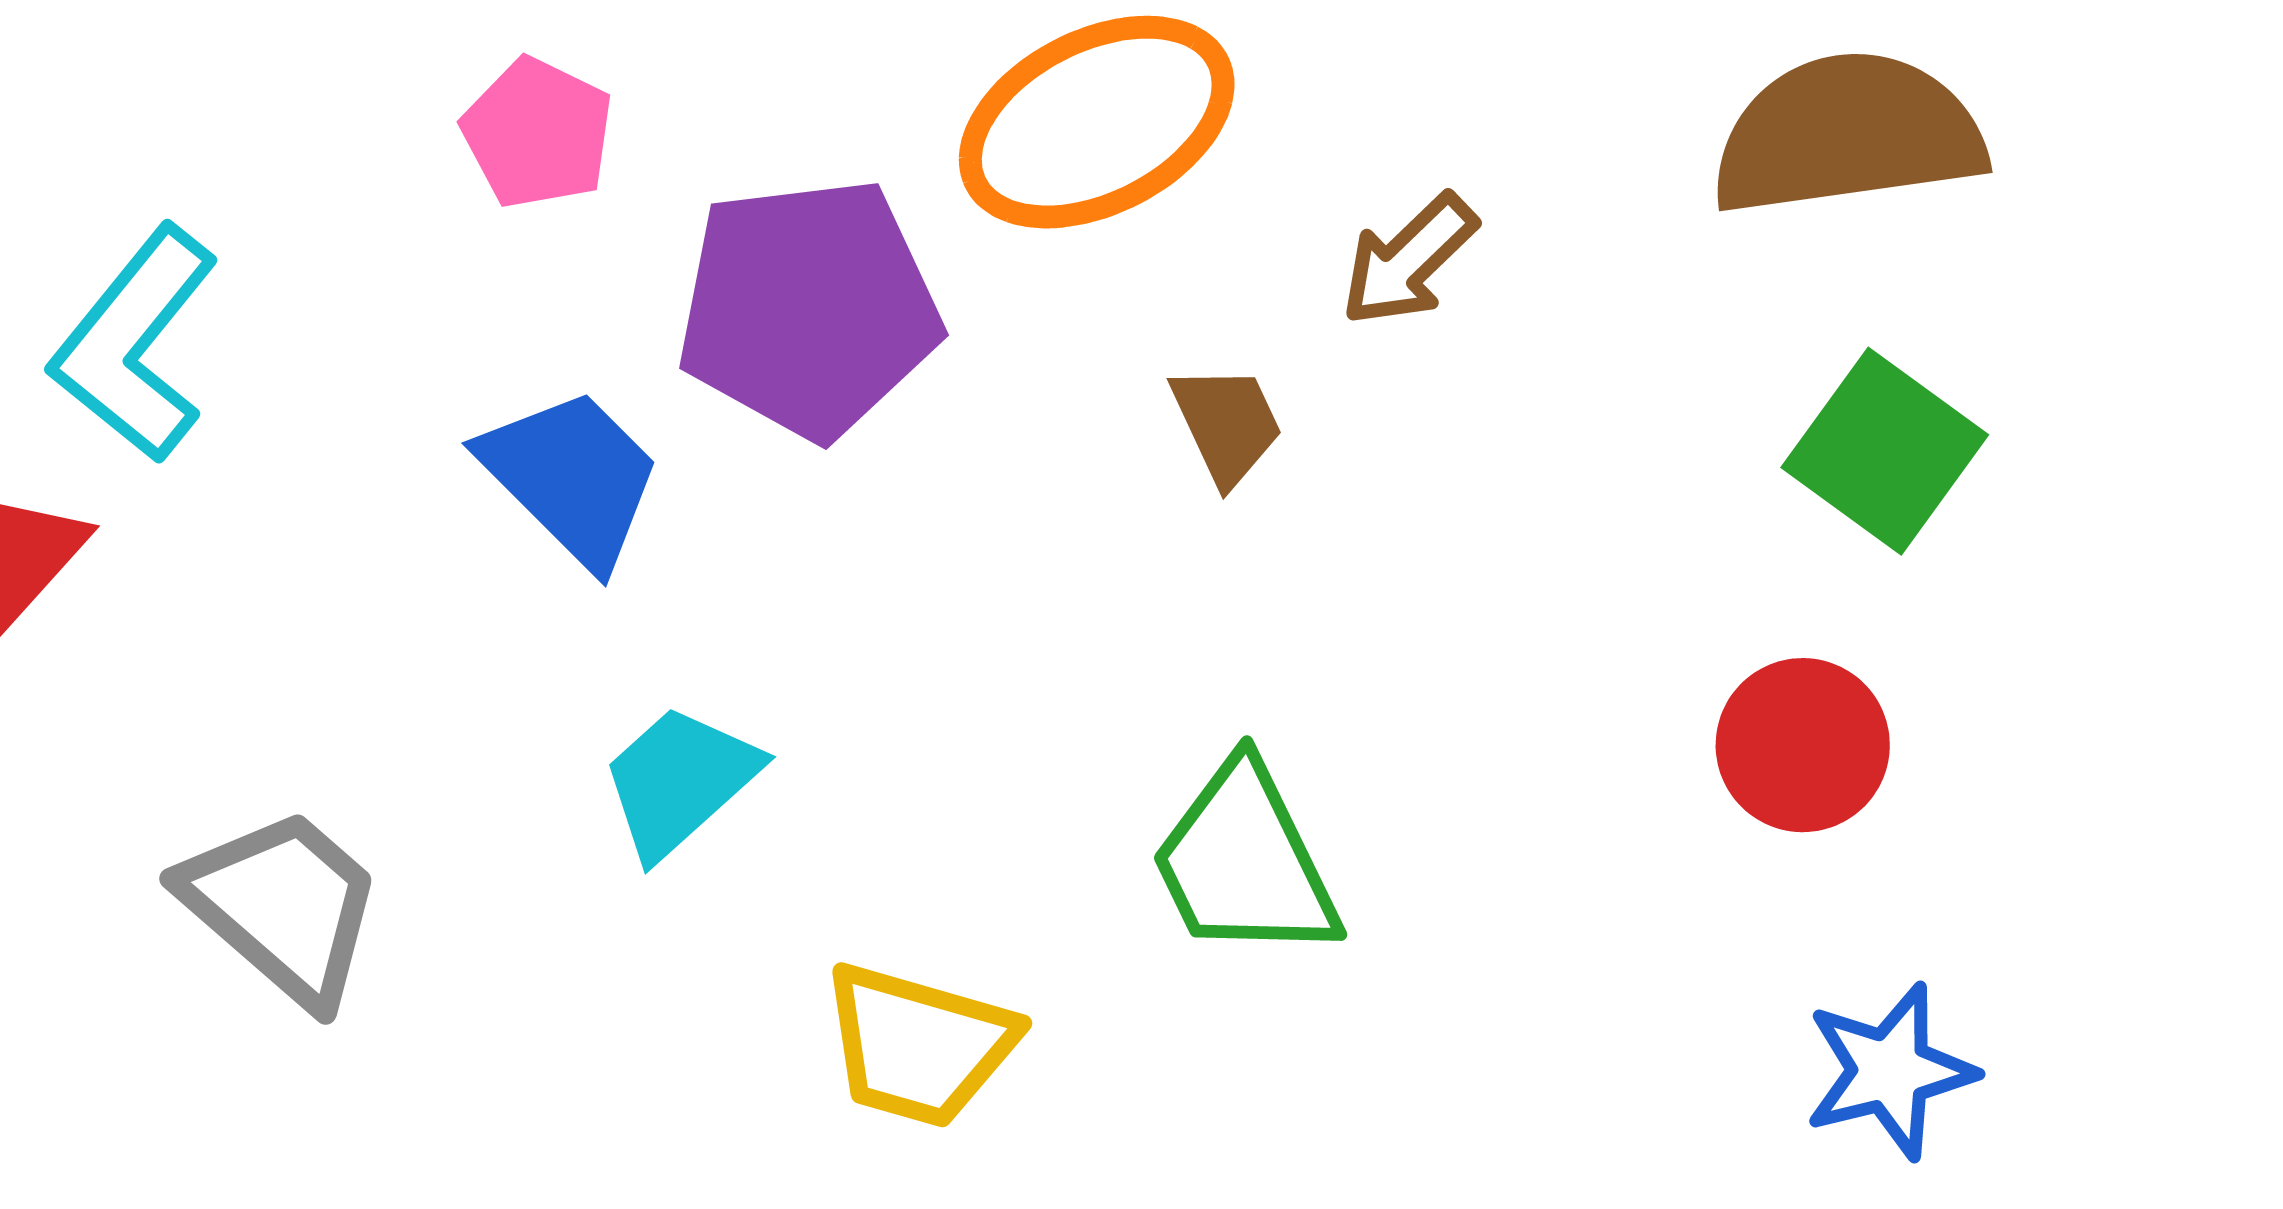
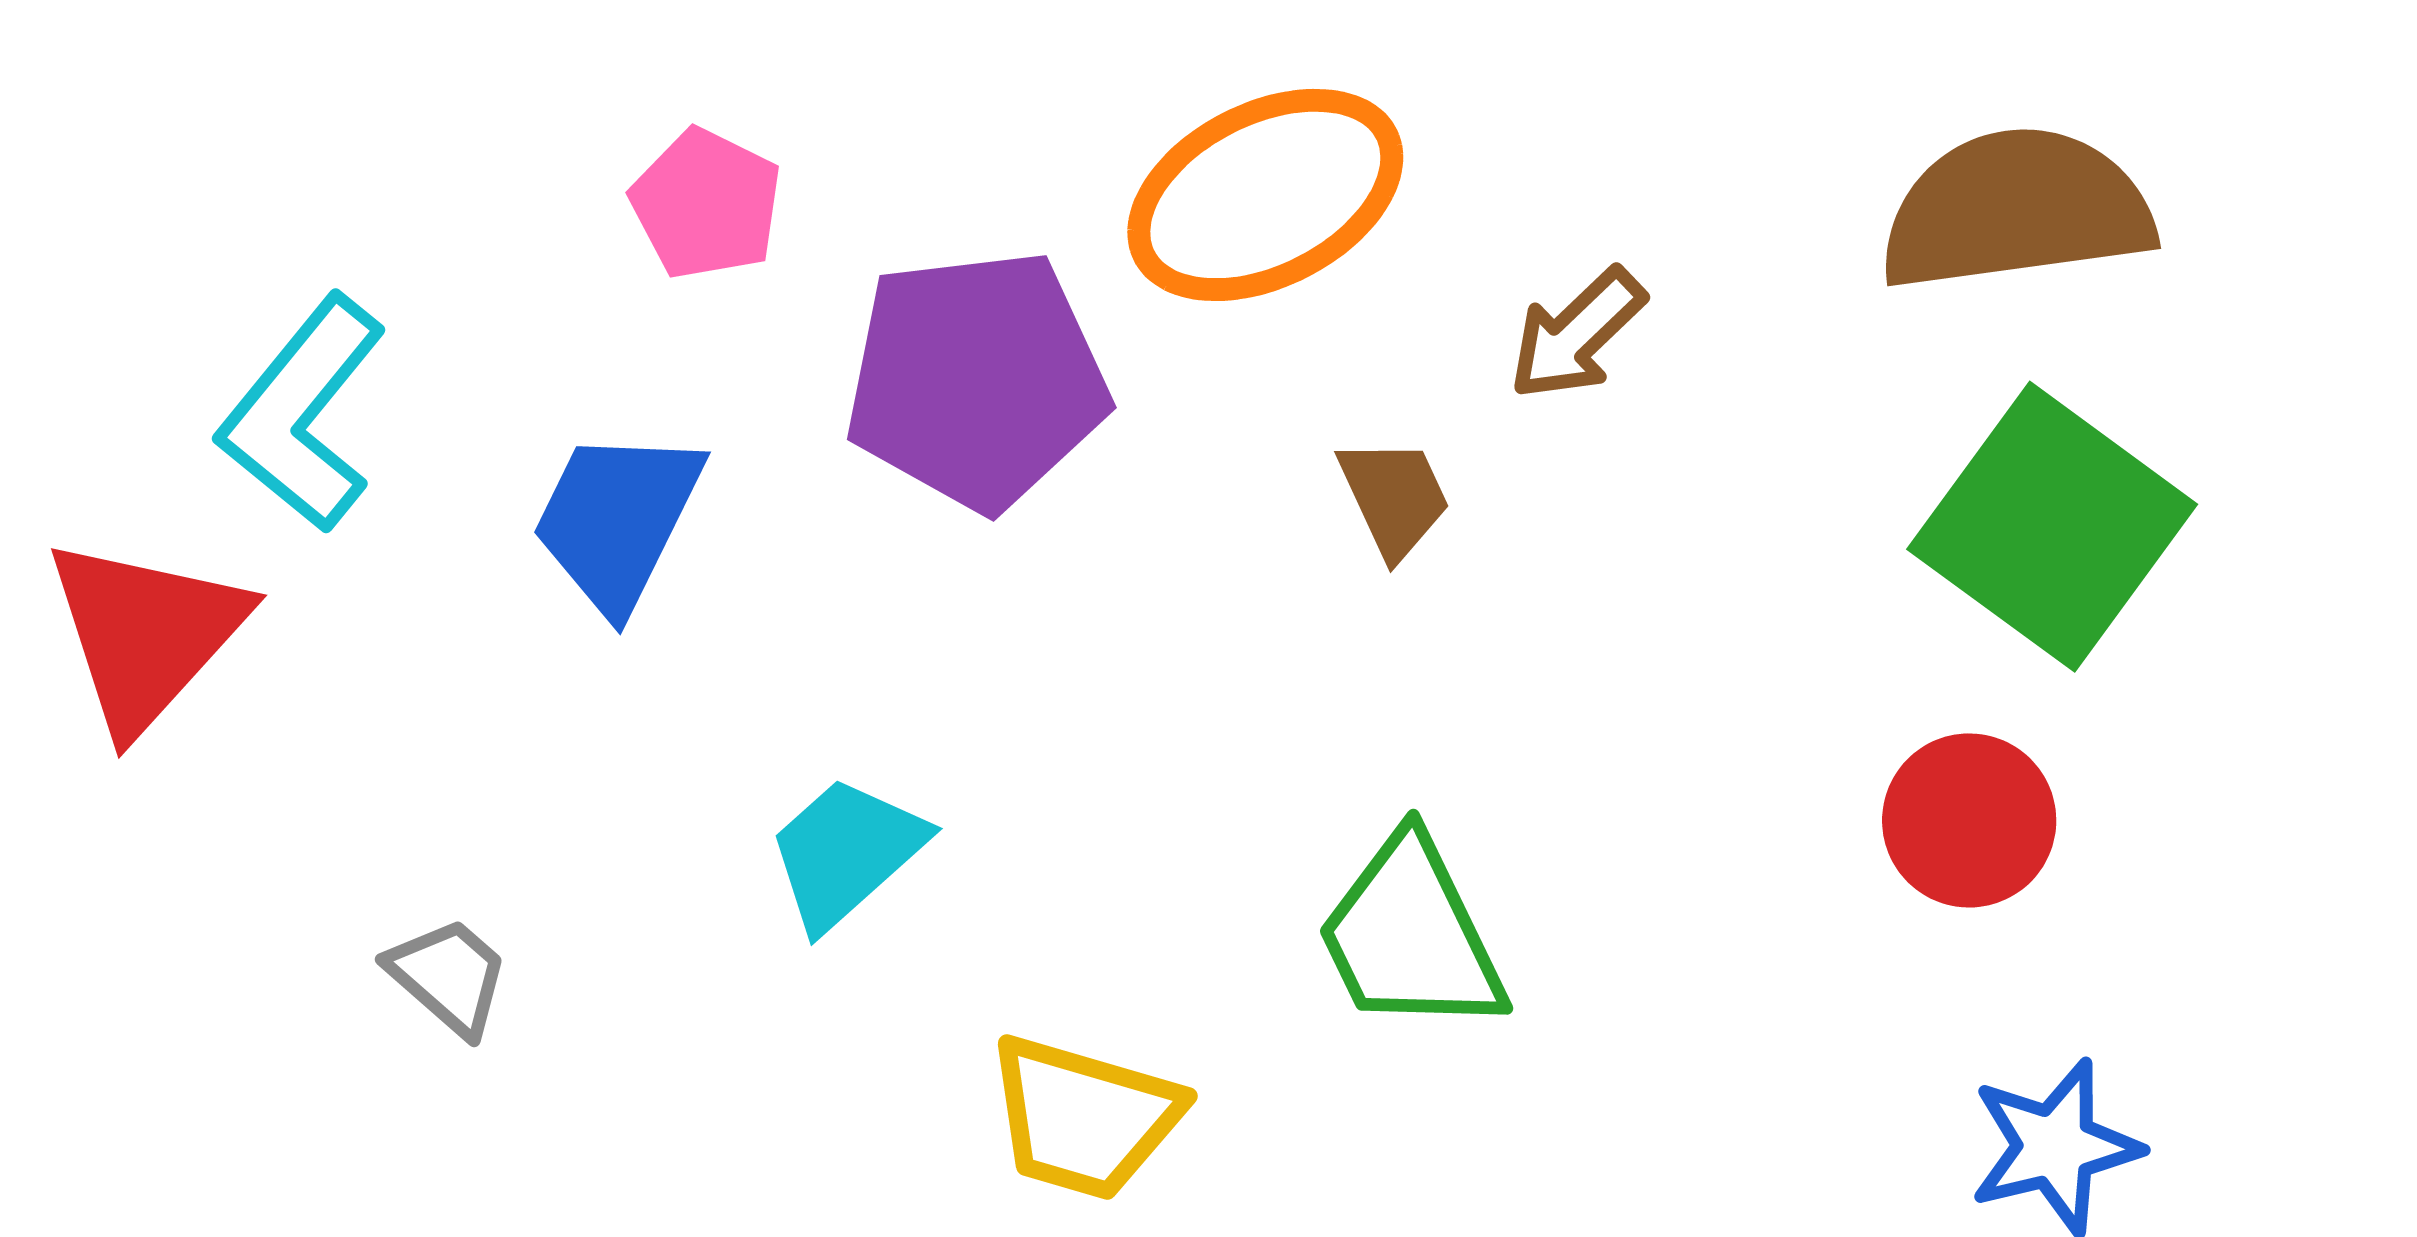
green square: (1885, 451) -> (2052, 527), size x1.4
blue trapezoid: (572, 477) -> (617, 520), moved, turned -109
gray trapezoid: (283, 906) -> (449, 976), size x0.6

